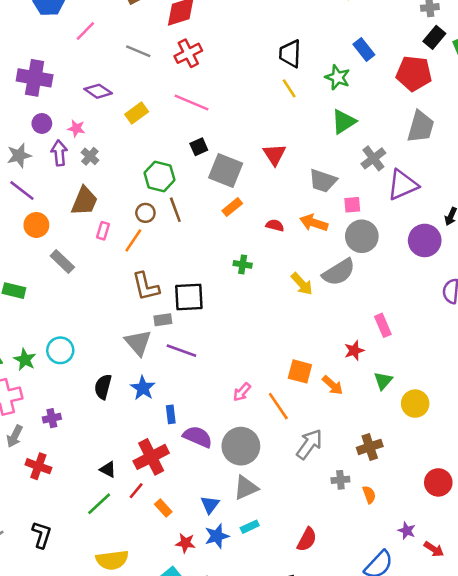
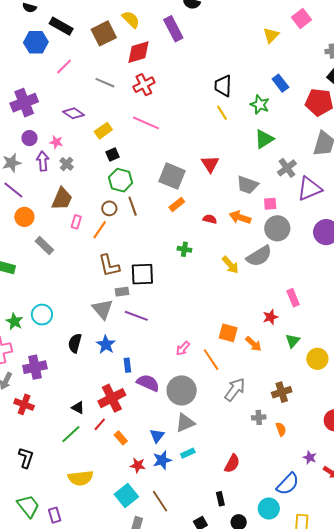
purple cross: (35, 78) -> (24, 103), turned -32
black square: (199, 147) -> (112, 154), moved
purple cross: (52, 418) -> (35, 367), size x1.6

